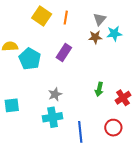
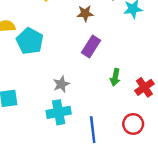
brown star: (95, 37) -> (85, 13), moved
purple rectangle: (64, 52) -> (91, 47), moved

